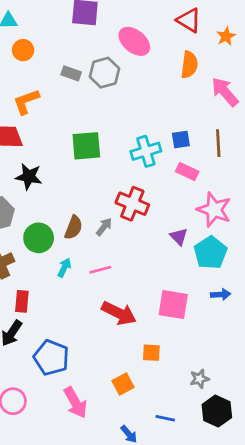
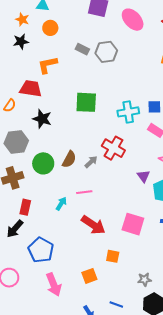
pink ellipse: (134, 41) -> (133, 20), moved
cyan arrow: (64, 268) -> (61, 204), moved

